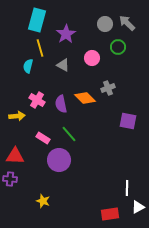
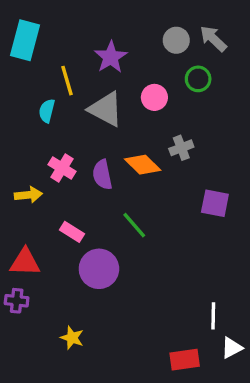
cyan rectangle: (37, 20) -> (25, 40), moved
gray triangle: (63, 65) -> (106, 109), size x1.6
green line: (69, 134) -> (134, 225), moved

